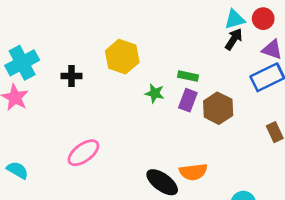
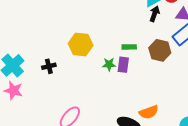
purple rectangle: (188, 100) -> (123, 65), moved
brown hexagon: (218, 108) -> (160, 50), moved

